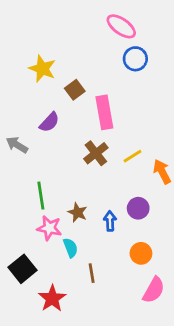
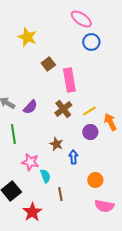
yellow star: (42, 69) -> (27, 37), moved
purple semicircle: (49, 122) -> (30, 107), moved
green line: (41, 196) -> (13, 134), moved
purple circle: (138, 208) -> (90, 132), moved
brown star: (78, 212) -> (56, 144), moved
pink semicircle: (154, 290) -> (104, 206), turned 72

